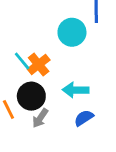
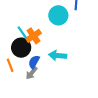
black circle: (31, 96) -> (21, 48), moved
blue semicircle: (84, 118) -> (34, 62), moved, turned -32

